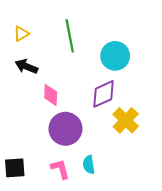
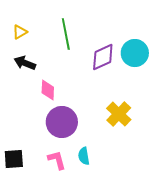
cyan circle: (115, 56) -> (135, 53), moved
purple diamond: (104, 94) -> (103, 57), moved

